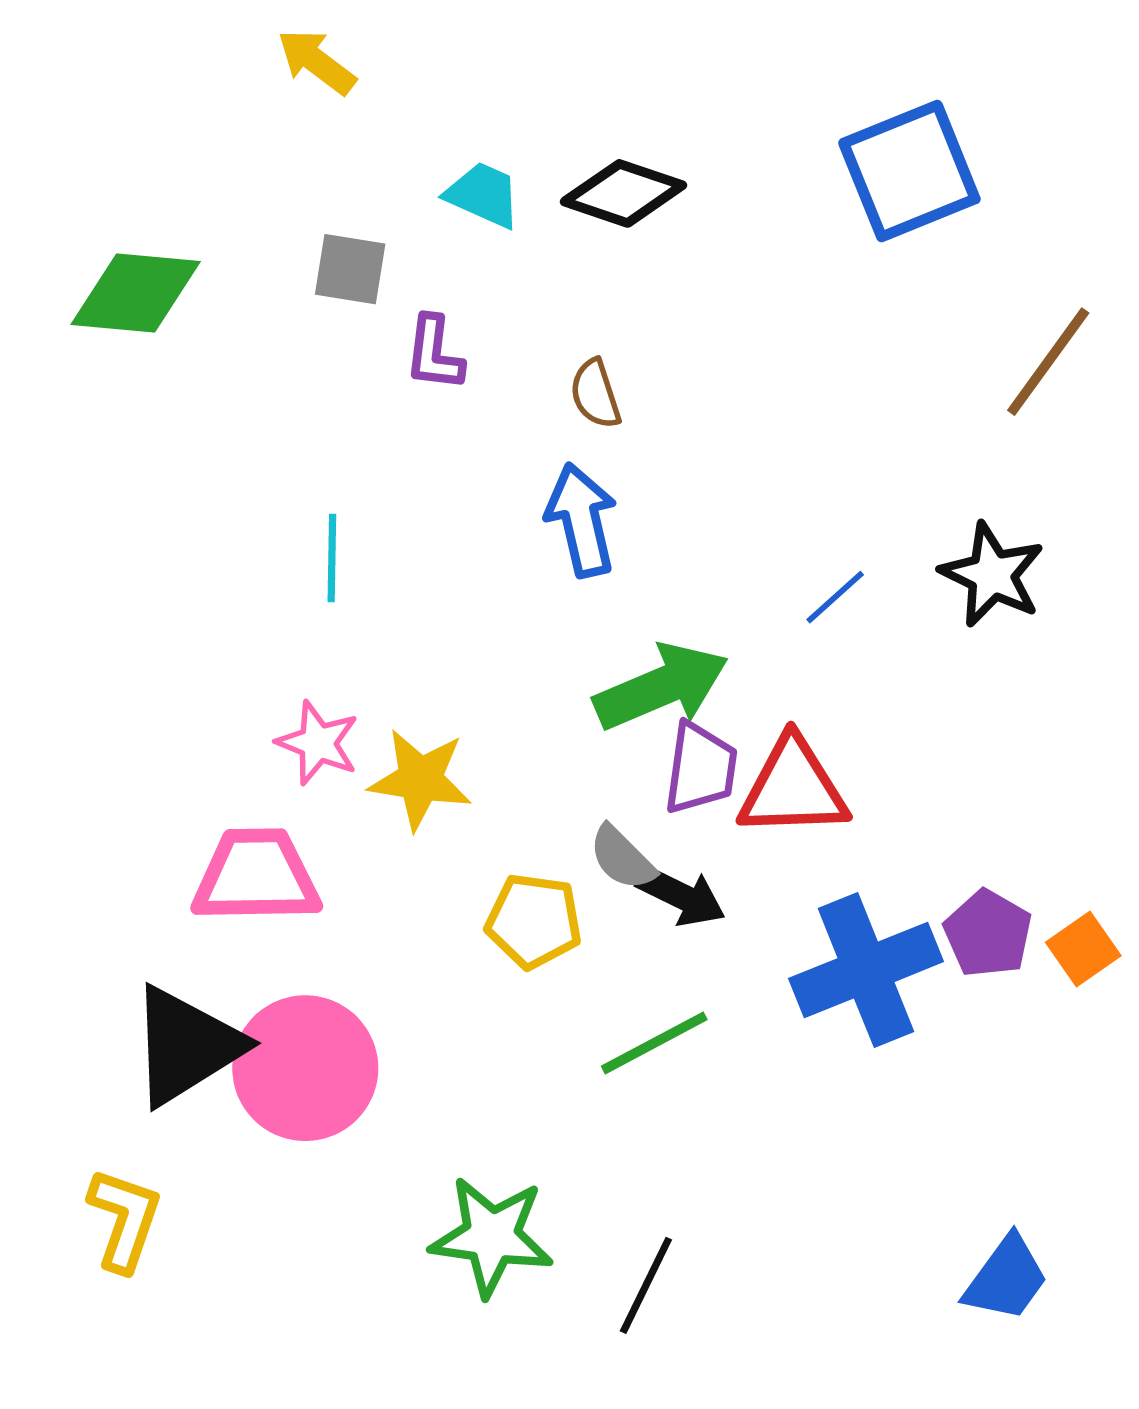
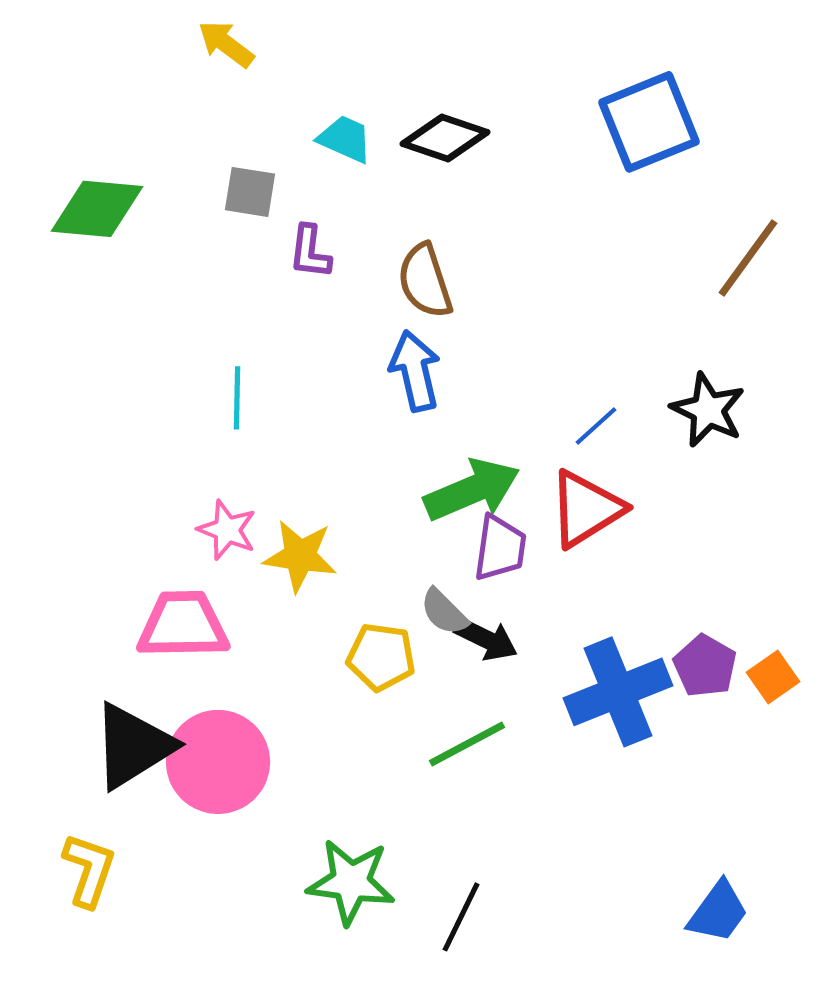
brown semicircle: (595, 394) -> (425, 281), size x1.5
red triangle: (793, 788) -> (586, 509), moved, turned -30

